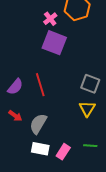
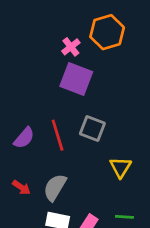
gray square: (90, 84) -> (92, 128), moved
red arrow: (15, 116) -> (21, 187), moved

